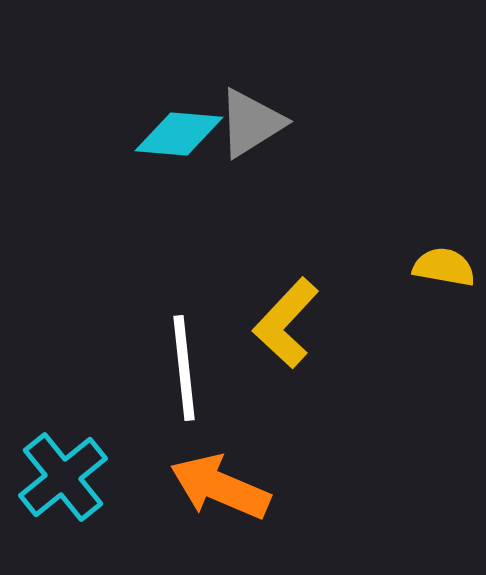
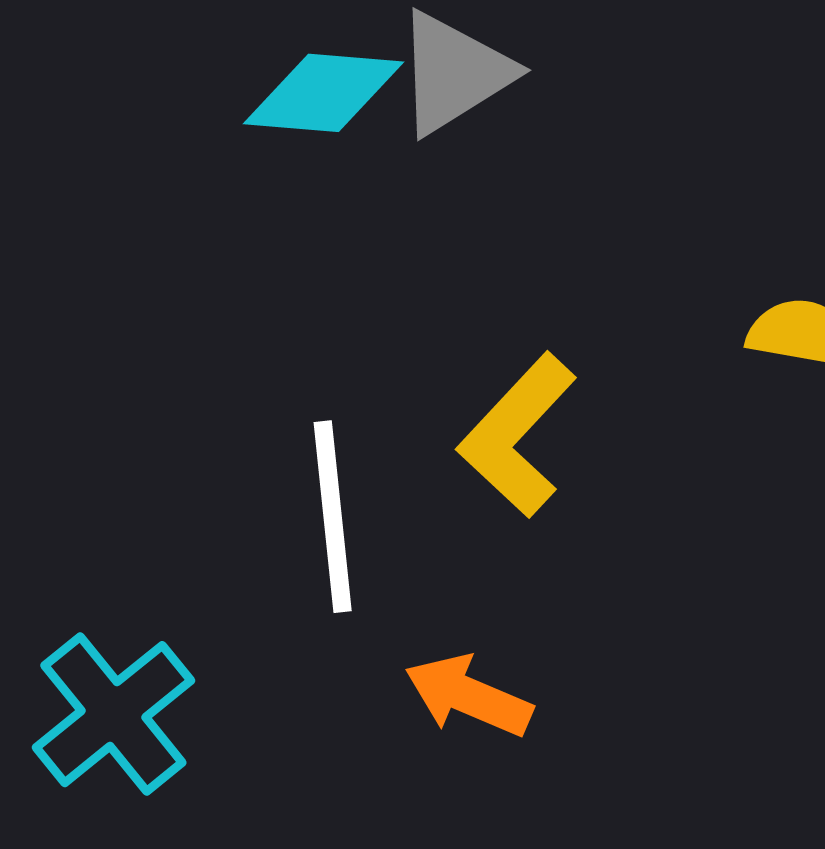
orange arrow: (220, 487) -> (468, 696), moved, size x0.7

